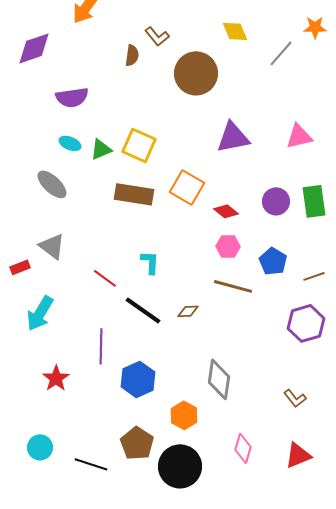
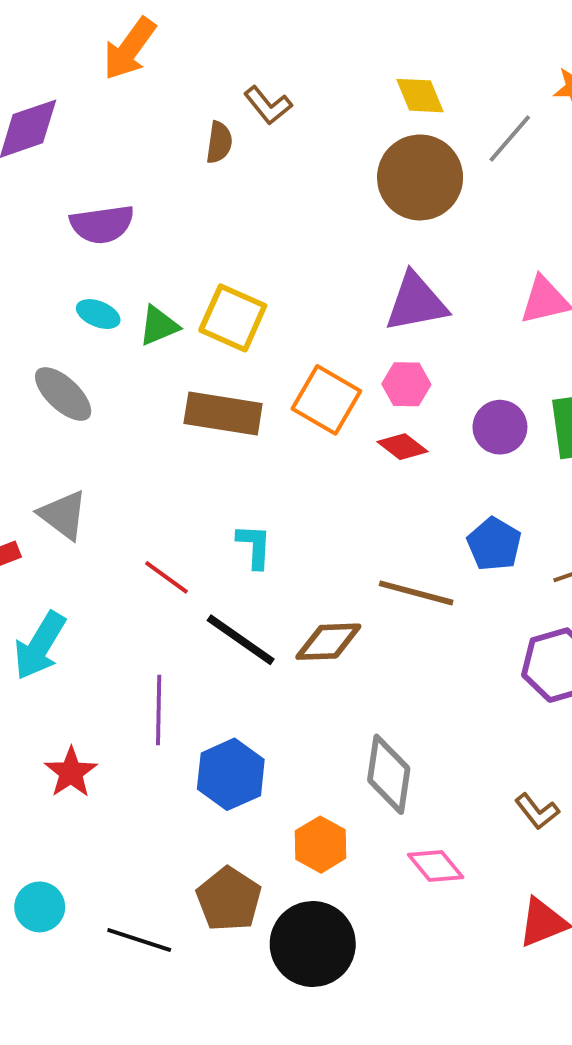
brown circle: (196, 73) -> (420, 177), moved
pink hexagon: (228, 246) -> (406, 384), moved
brown diamond: (188, 311) -> (328, 642), size x1.6
pink diamond: (243, 448) -> (436, 866), moved, turned -56

